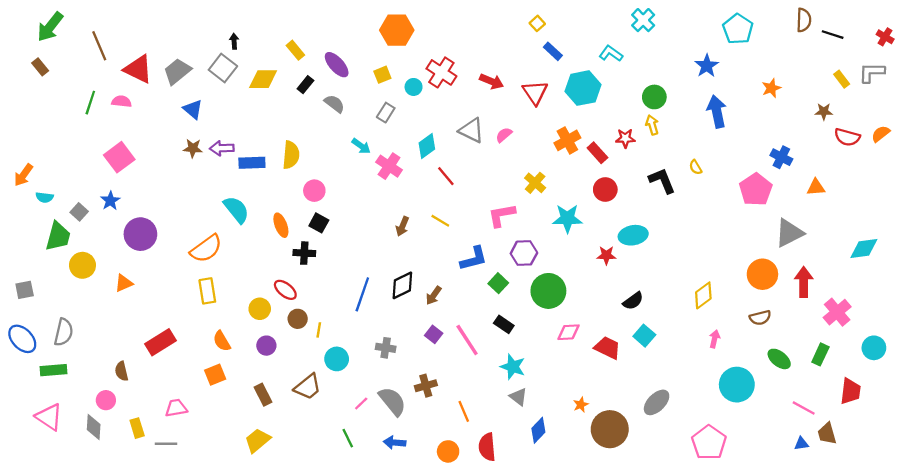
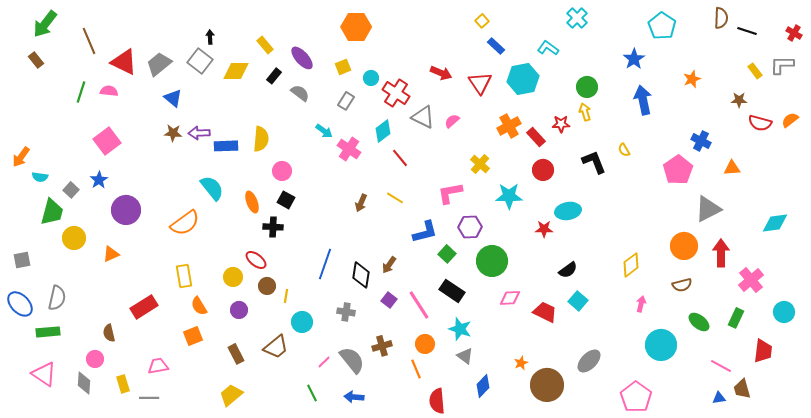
red cross: (441, 72) -> (396, 93), moved
black diamond: (402, 285) -> (361, 275), moved, turned -56
yellow rectangle: (207, 291) -> (184, 276), moved
black rectangle: (504, 324) -> (452, 291), size x1.4
orange circle: (448, 451) -> (425, 344), moved

